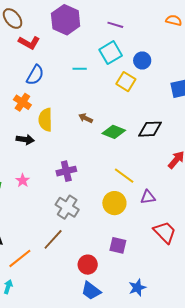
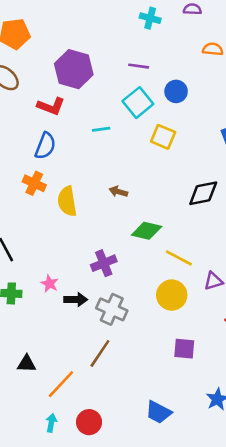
red L-shape: (29, 43) -> (51, 106), moved
blue circle: (142, 60) -> (176, 91), moved
green diamond: (114, 132) -> (147, 231), moved
black arrow: (25, 140) -> (76, 300), moved
red circle: (88, 265) -> (89, 422), moved

